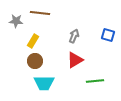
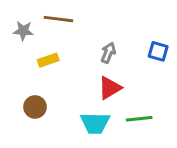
yellow rectangle: (33, 41) -> (48, 60), turned 40
brown circle: (35, 61) -> (35, 107), moved
cyan trapezoid: (44, 83) -> (95, 123), moved

